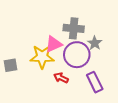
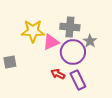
yellow star: (42, 57) -> (33, 31), moved
purple rectangle: (95, 82) -> (78, 80), moved

